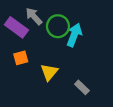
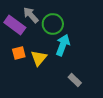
cyan arrow: (74, 35) -> (63, 45), moved
yellow triangle: (49, 72) -> (39, 58), moved

